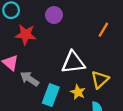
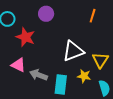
red star: (26, 35) -> (25, 37), turned 30

